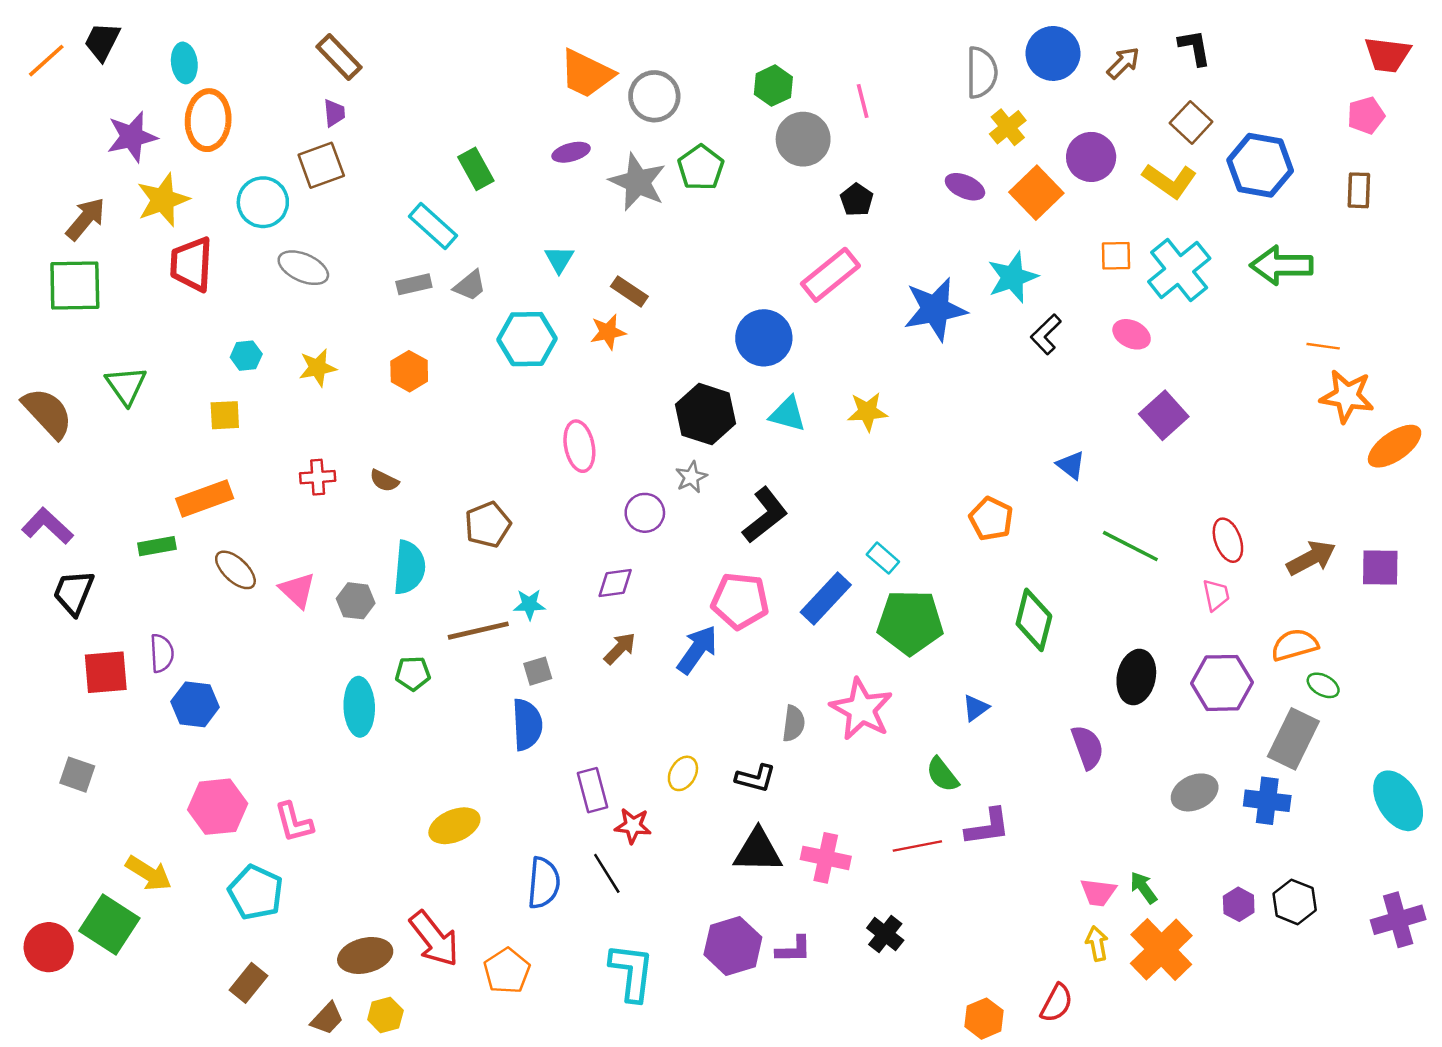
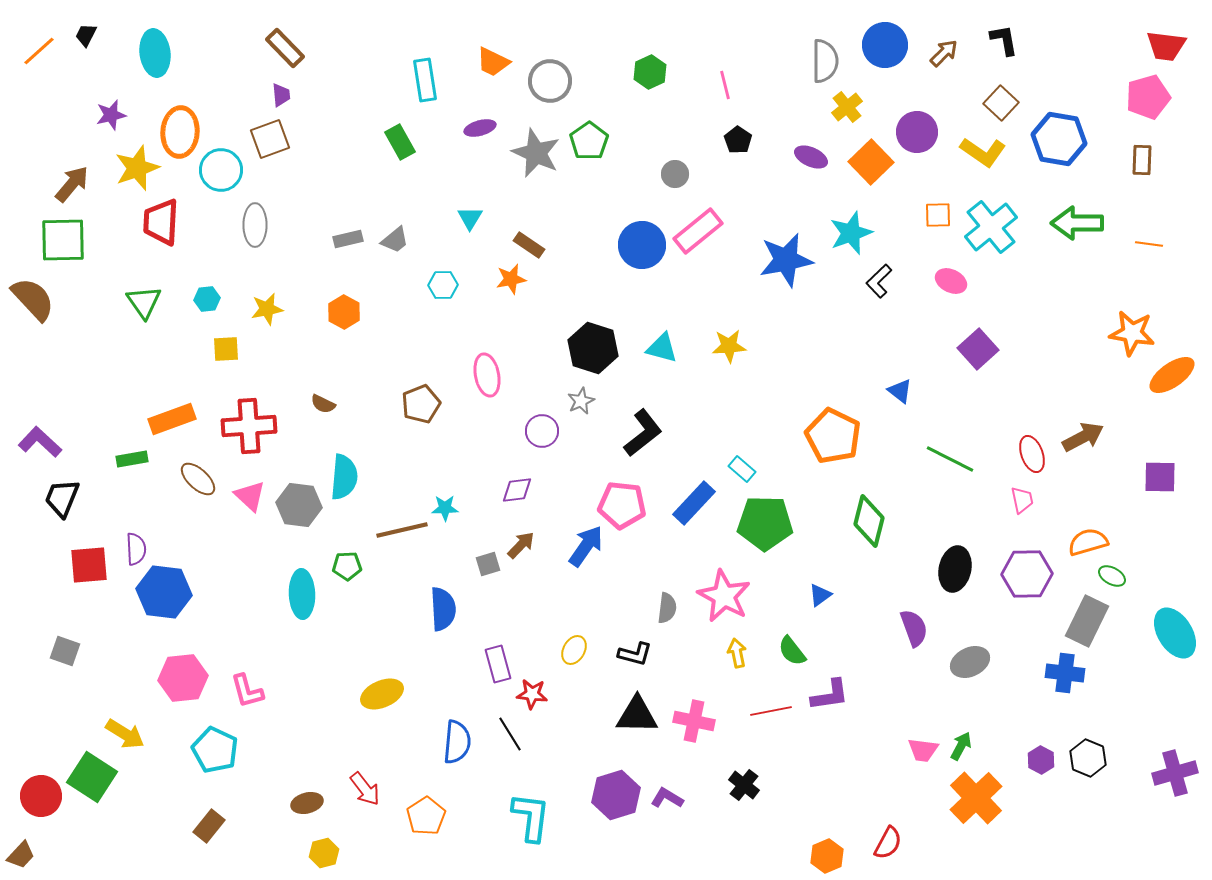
black trapezoid: (102, 42) -> (86, 35), size x0.7
cyan ellipse: (184, 63) -> (155, 53), size x1.4
orange trapezoid: (587, 74) -> (493, 62), size x0.7
pink pentagon: (1366, 115) -> (1148, 97), size x1.4
orange ellipse: (208, 120) -> (180, 132), moved
purple star: (132, 137) -> (111, 115), size x0.7
gray circle: (803, 139) -> (675, 174), moved, size x0.6
black pentagon: (857, 200) -> (738, 140), moved
cyan rectangle: (433, 226) -> (425, 80), moved, turned 39
gray ellipse: (303, 268) -> (255, 225), turned 66
blue circle: (764, 338) -> (642, 245), moved
cyan hexagon: (527, 339) -> (443, 285), size x0.6
orange line: (1323, 346) -> (1149, 244), moved
green triangle: (126, 385) -> (144, 302), moved
brown semicircle: (47, 413) -> (33, 299), moved
yellow square: (225, 415) -> (226, 349), moved
red cross: (318, 477) -> (249, 426), moved, size x1.8
orange pentagon: (991, 519) -> (833, 436), size x1.5
brown pentagon: (488, 525) -> (421, 404), moved
brown arrow: (1311, 558) -> (1083, 437), moved
gray hexagon: (356, 601) -> (299, 505), size x1.4
gray square: (538, 671) -> (488, 564), moved
blue hexagon: (195, 704) -> (164, 592), size x1.4
gray ellipse: (1195, 792) -> (970, 662), moved
cyan ellipse: (1398, 801) -> (1175, 633), moved
green arrow: (1143, 888) -> (961, 746), turned 64
red arrow: (434, 939) -> (365, 789), size x0.7
yellow arrow: (1097, 944) -> (737, 653), moved
purple L-shape: (794, 950) -> (667, 798), turned -148
brown ellipse: (365, 955) -> (307, 803), size x0.7
brown trapezoid: (327, 1019) -> (21, 855), moved

